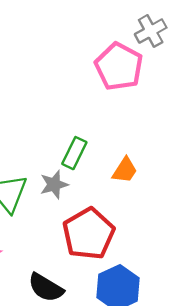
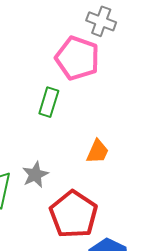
gray cross: (151, 31) -> (101, 21), turned -32
green rectangle: (74, 153) -> (49, 102), moved

